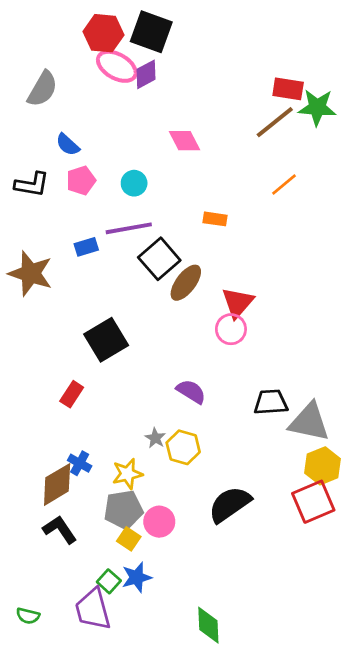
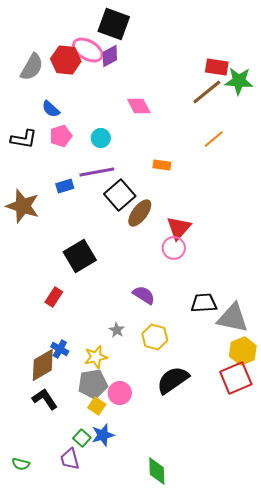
red hexagon: (104, 33) -> (66, 60), moved
yellow hexagon: (183, 447) -> (155, 337), moved
purple trapezoid: (93, 609) -> (70, 459), size x0.7

